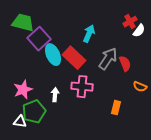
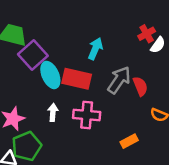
red rectangle: (74, 58) -> (77, 79), turned -30
white arrow: (55, 95) -> (53, 112), moved
orange rectangle: (116, 108) -> (129, 141), turned 48

